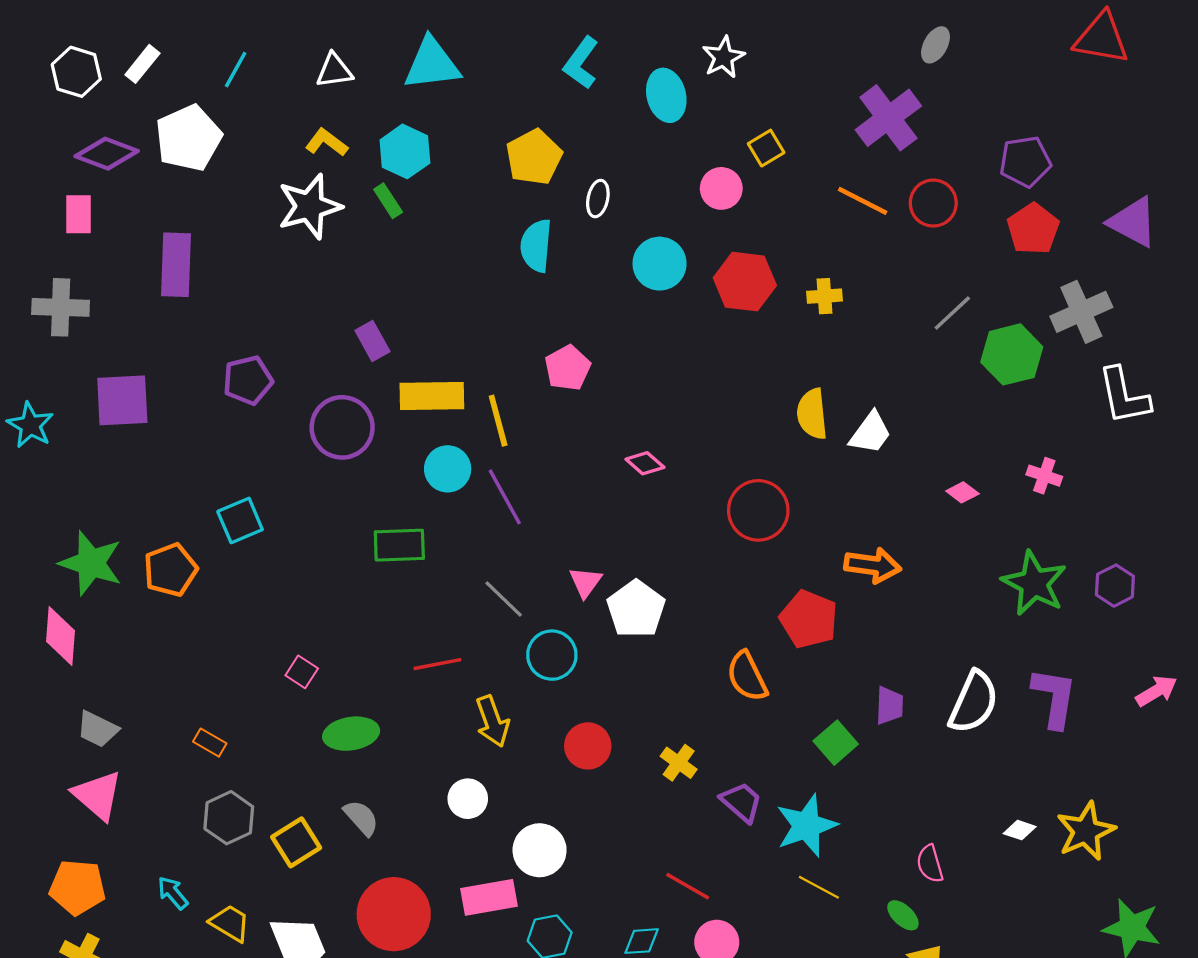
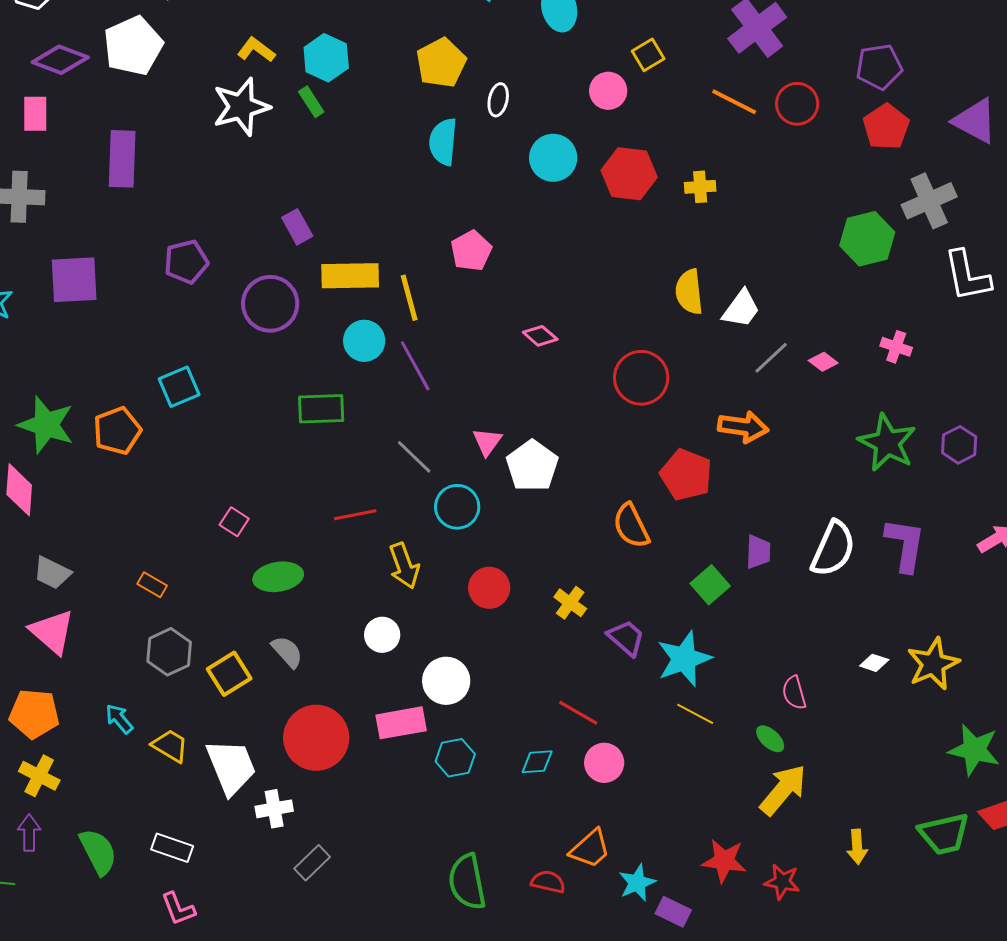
gray line: (952, 313) -> (771, 358), moved

